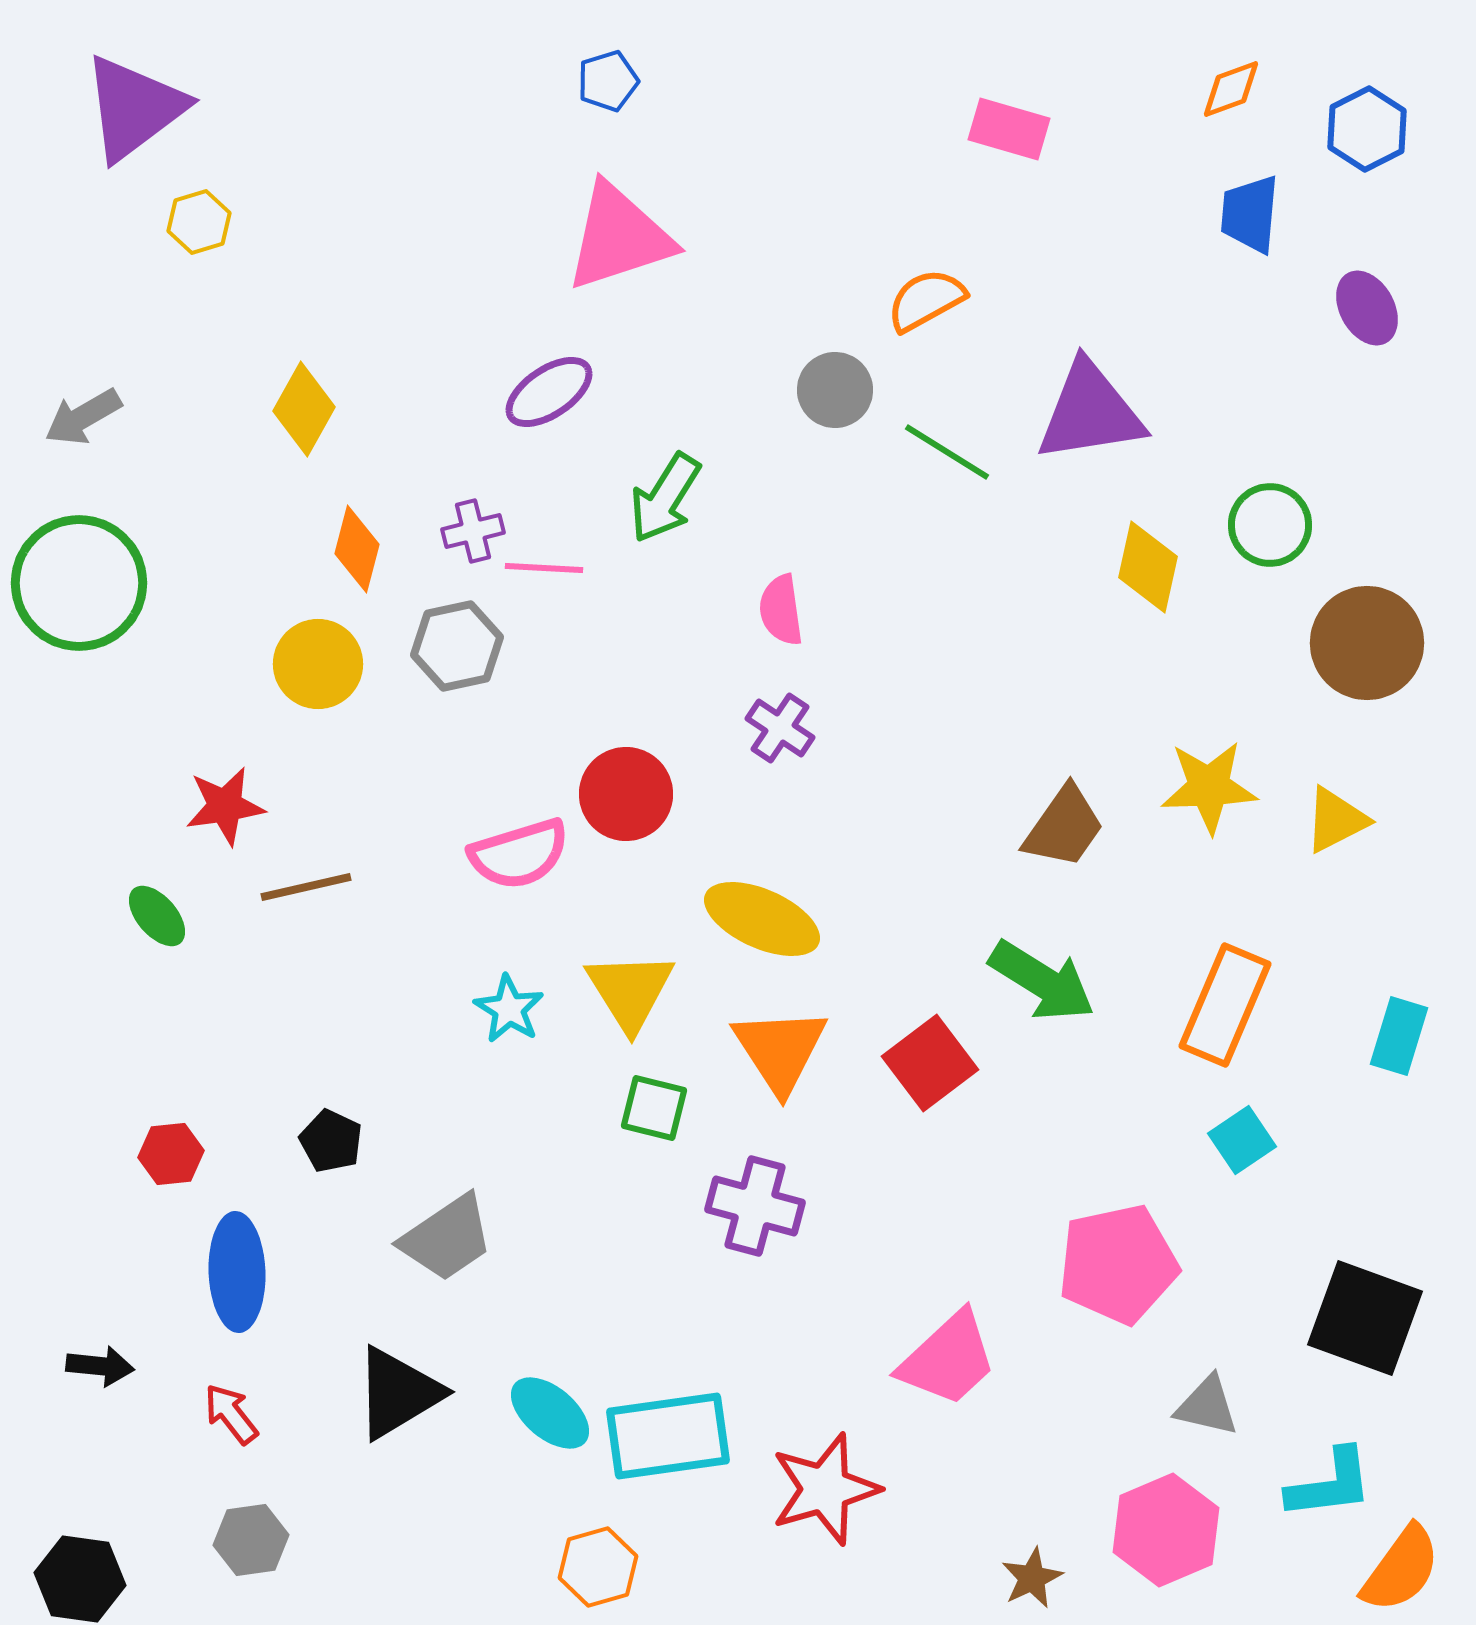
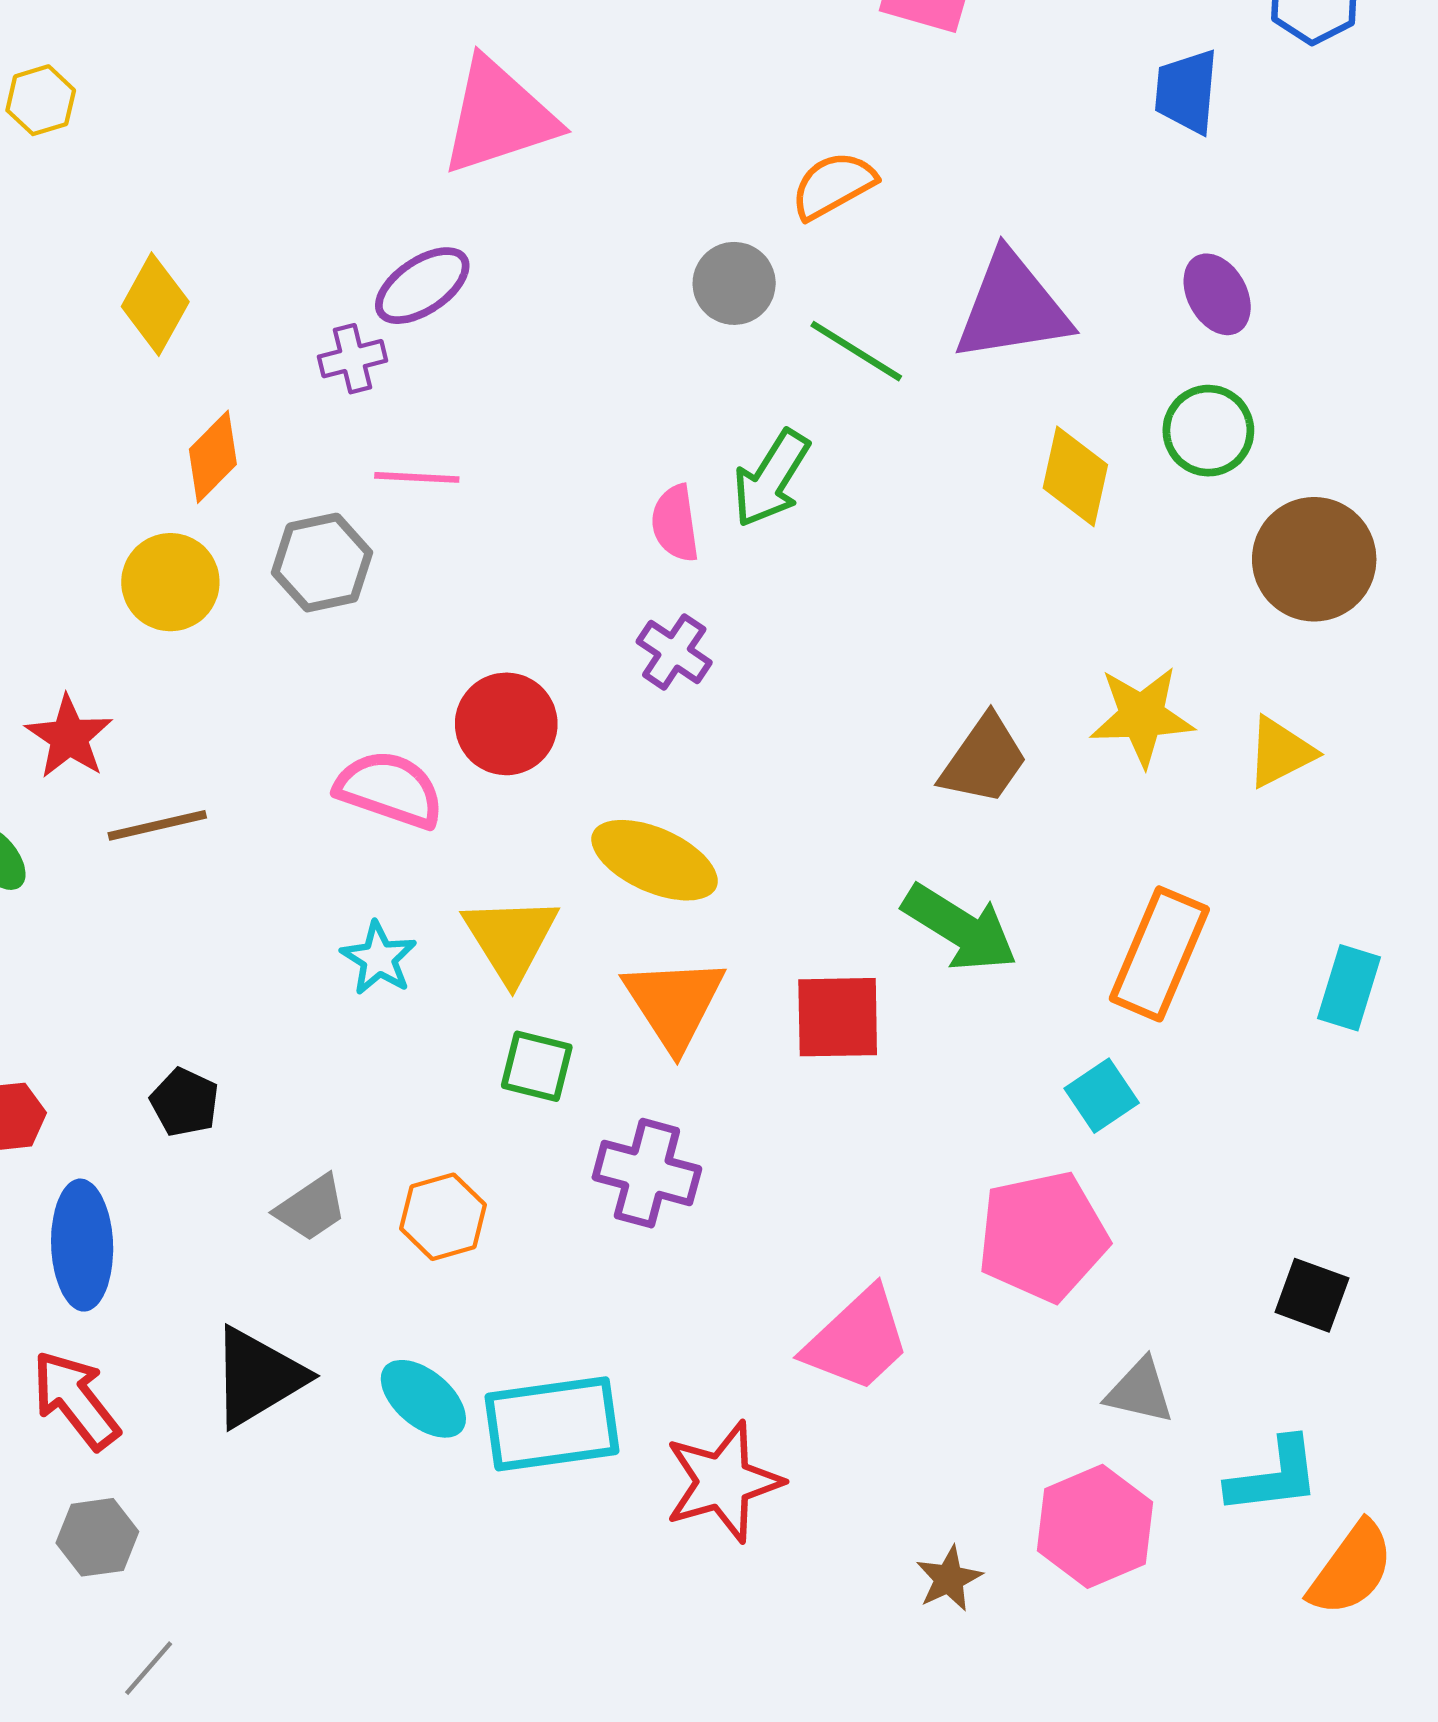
purple ellipse: (1367, 308) -> (1217, 294), moved
green arrow: (665, 498) -> (771, 479), moved
purple cross: (473, 531) -> (353, 359), moved
orange diamond: (357, 549) -> (213, 457), turned 30
red star: (225, 806) -> (69, 737), turned -30
pink semicircle: (519, 854) -> (390, 789), turned -144
red square: (930, 1063) -> (838, 1017), turned 36
cyan square: (1242, 1140) -> (1102, 1096), moved
gray trapezoid: (447, 1238) -> (311, 1208), size x0.7
black square: (1365, 1318) -> (1312, 1295), size x0.6
red arrow: (231, 1414) -> (76, 1400), size x1.5
orange hexagon: (598, 1567) -> (443, 1217), moved

